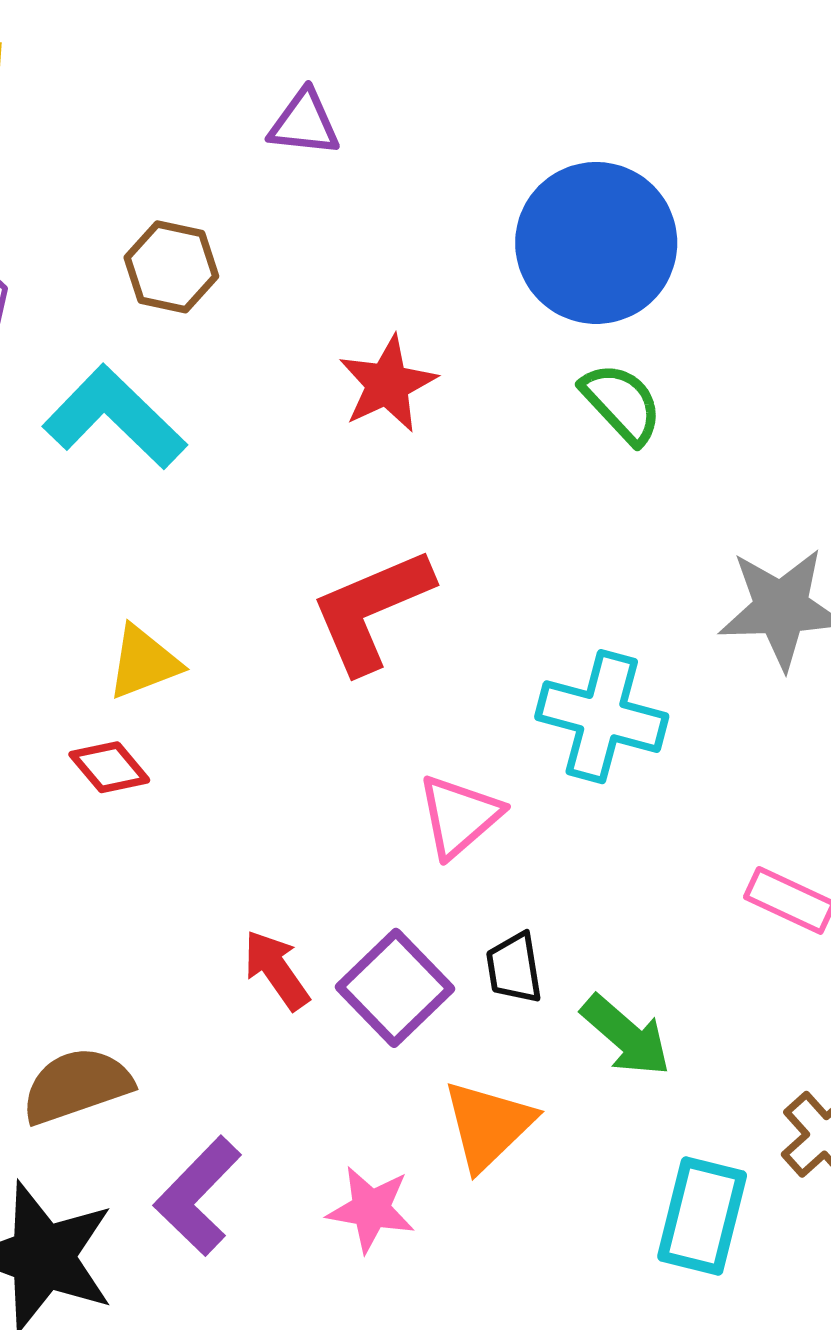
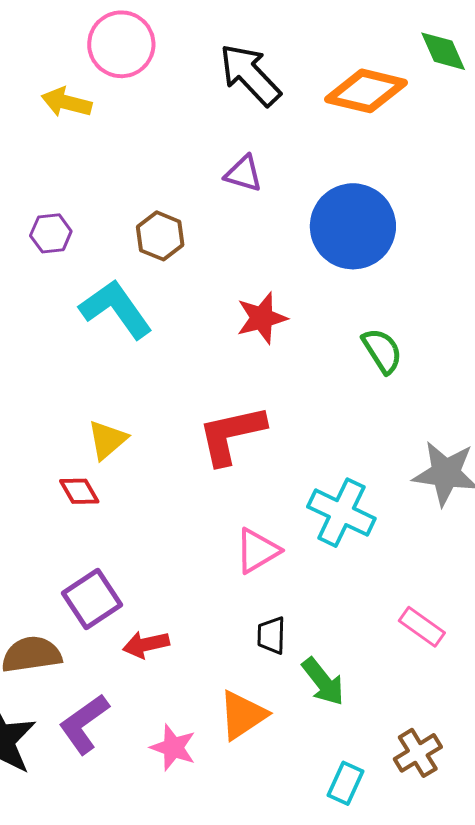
blue circle: (596, 243) -> (353, 226), moved
yellow triangle: (144, 662) -> (107, 440), turned -30
red arrow: (276, 970) -> (146, 644), moved, turned -78
purple square: (395, 988) -> (92, 599), moved
cyan rectangle: (702, 1216) -> (346, 783), size x0.7

